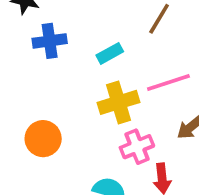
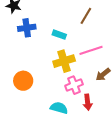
cyan rectangle: (110, 53) -> (59, 35), turned 48

